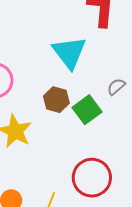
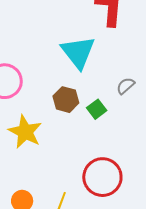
green square: (87, 110) -> (97, 109), size x0.7

